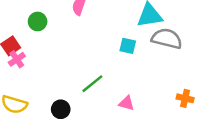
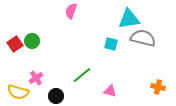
green circle: (38, 22) -> (32, 41), moved
pink cross: (17, 59) -> (36, 78), moved

